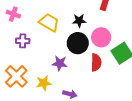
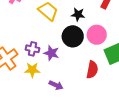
purple cross: (23, 41) -> (33, 49), moved
red semicircle: (96, 62) -> (92, 70), moved

